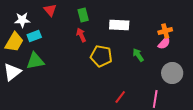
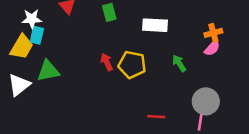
red arrow: (81, 35) -> (107, 62), moved
cyan rectangle: (34, 36) -> (37, 35), moved, turned -56
gray circle: (172, 73) -> (206, 101), moved
red line: (120, 97) -> (156, 117), turned 56

